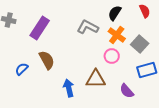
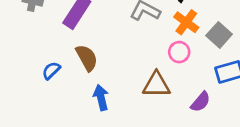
blue arrow: (69, 88) -> (101, 98), moved
purple semicircle: (127, 91) -> (201, 102), turned -98

